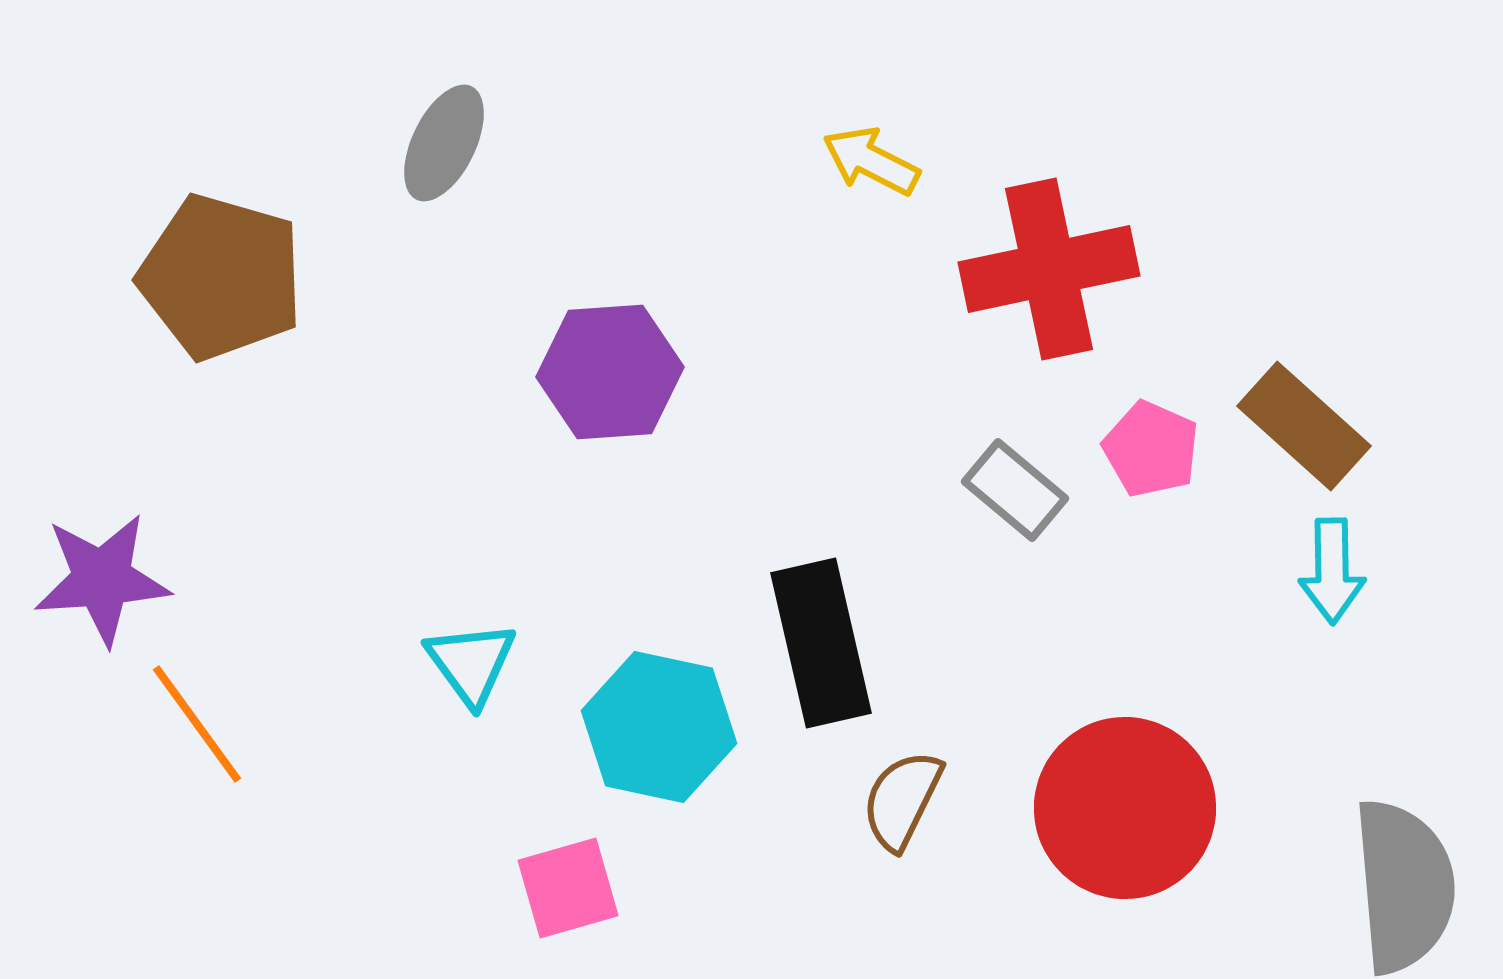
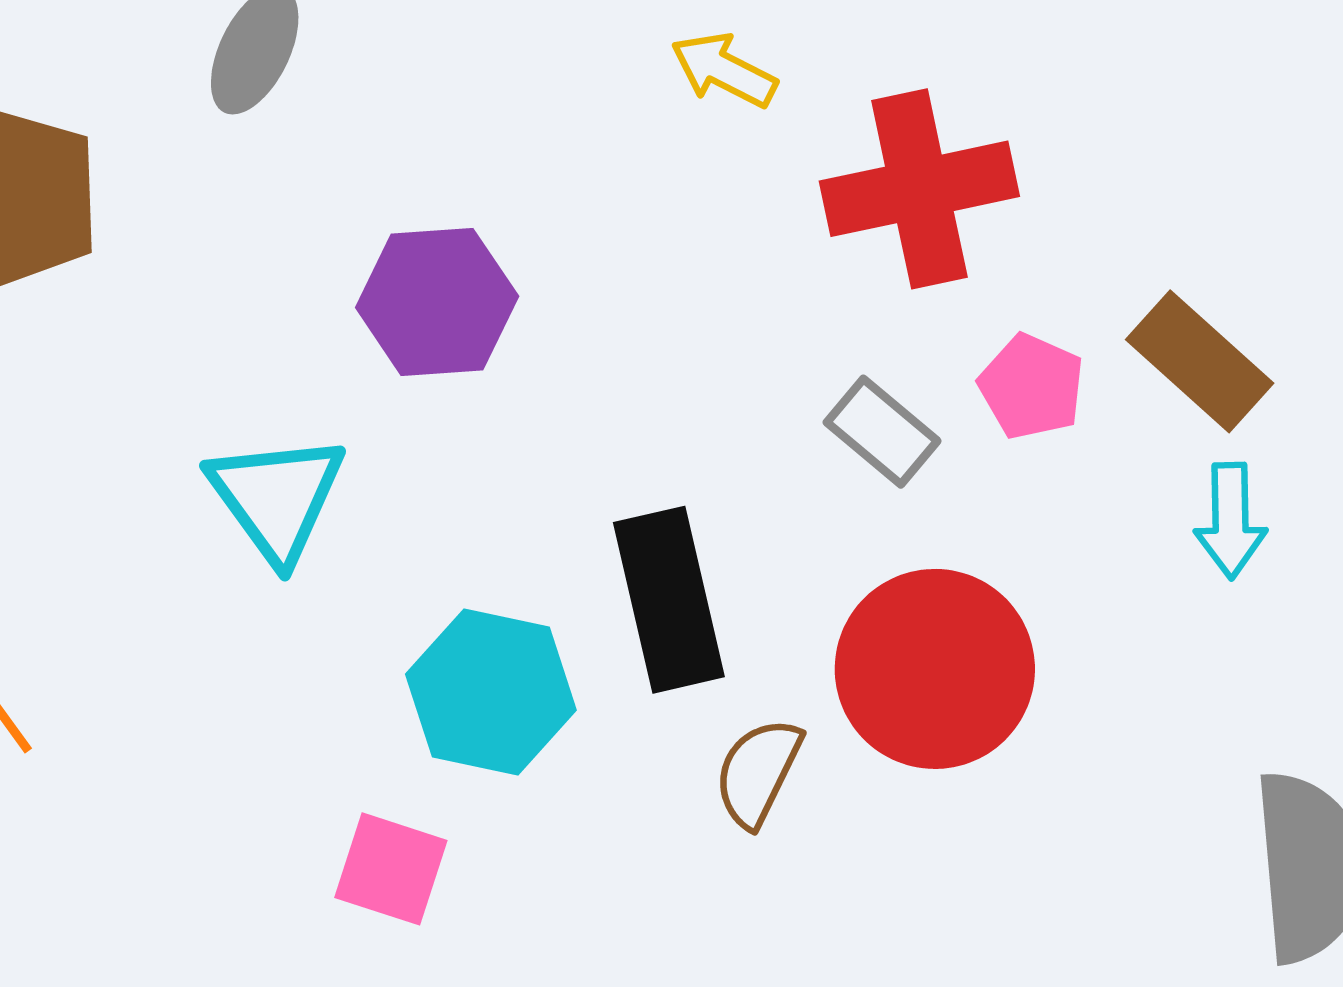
cyan triangle: (471, 663) -> (277, 498), moved, size x1.4
red circle: (1125, 808) -> (935, 669), moved
pink square: (568, 888) -> (391, 869), turned 34

